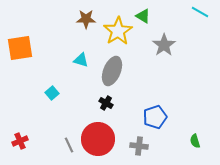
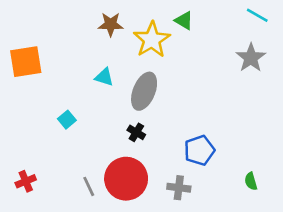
gray star: (164, 45) -> (251, 58), moved

